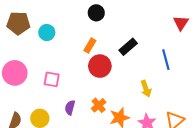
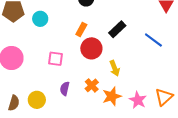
blue line: (166, 60) -> (153, 40), turned -36
pink square: (52, 79) -> (56, 59), moved
yellow arrow: (146, 89) -> (115, 68), moved

